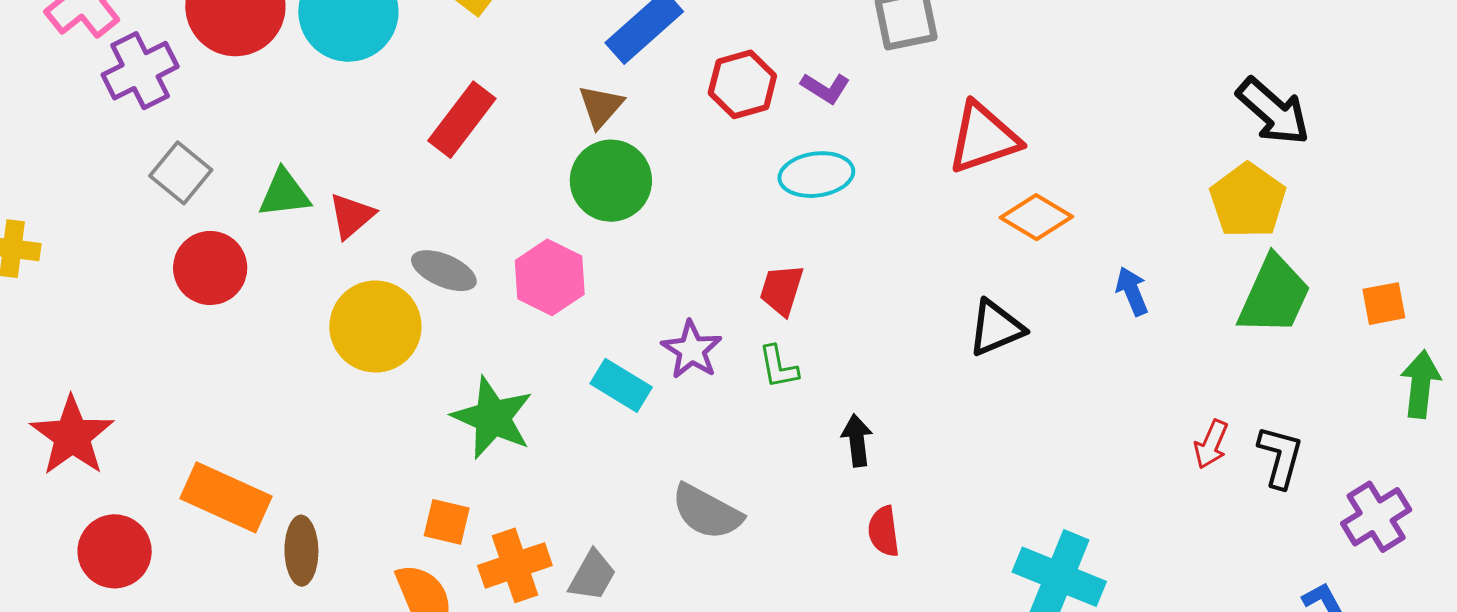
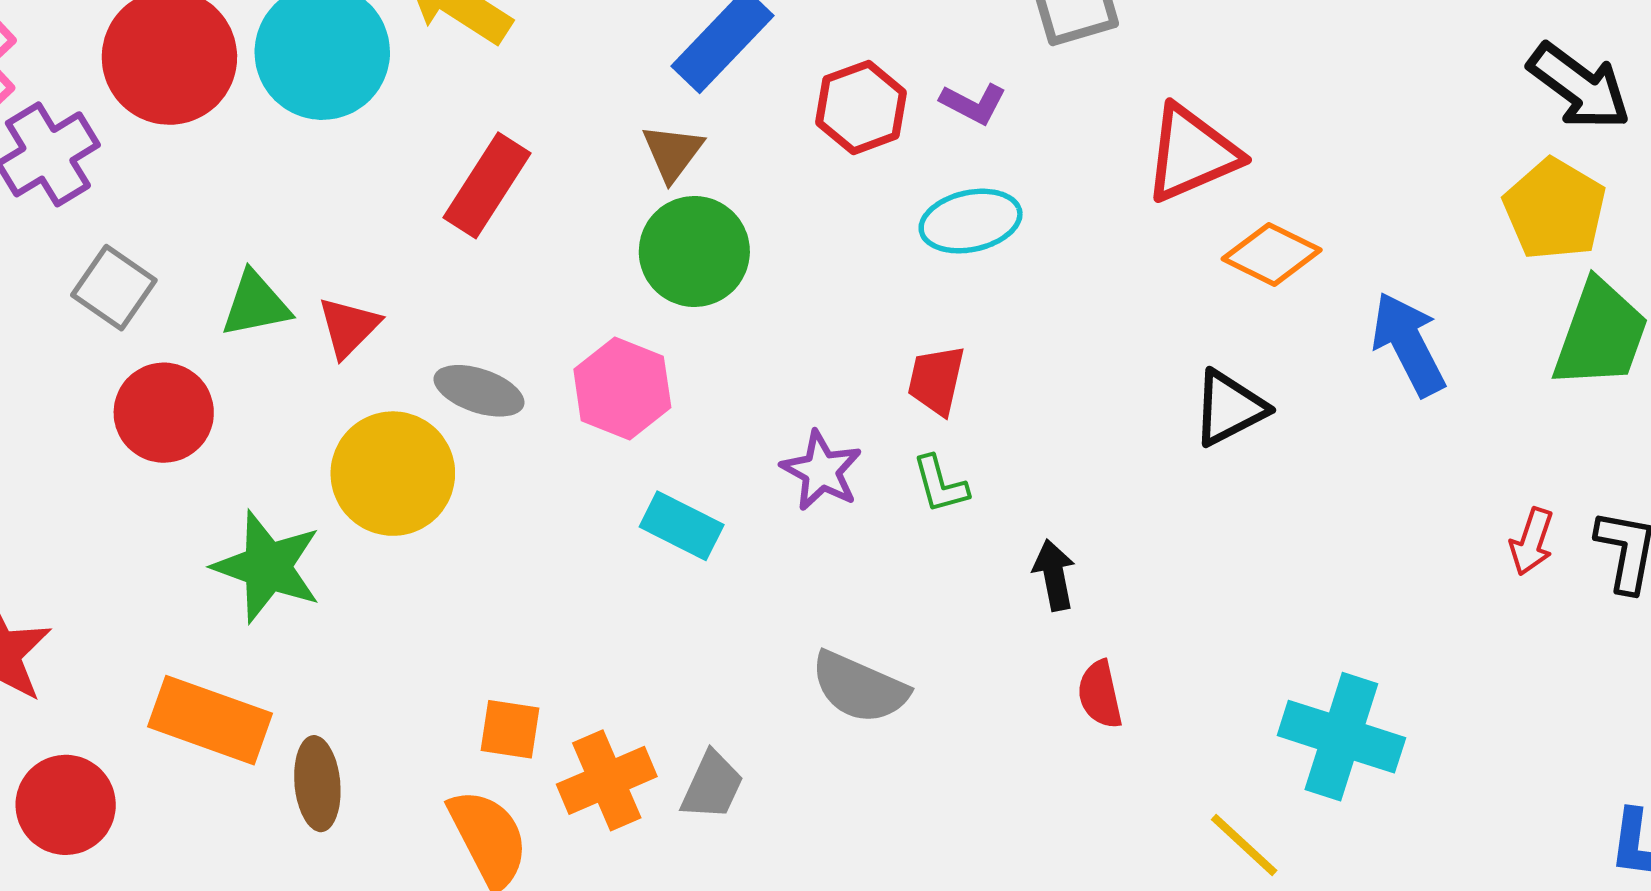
blue arrow: (1132, 291) -> (1408, 344), size x1.6
cyan rectangle: (621, 385) -> (682, 526), moved
green star: (493, 418) -> (267, 567), moved

